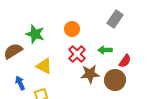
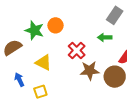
orange circle: (72, 29) -> (56, 25), moved
green arrow: (105, 50) -> (105, 37), moved

